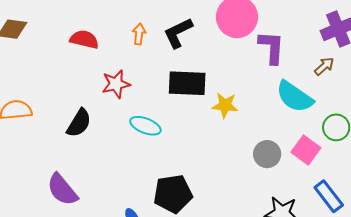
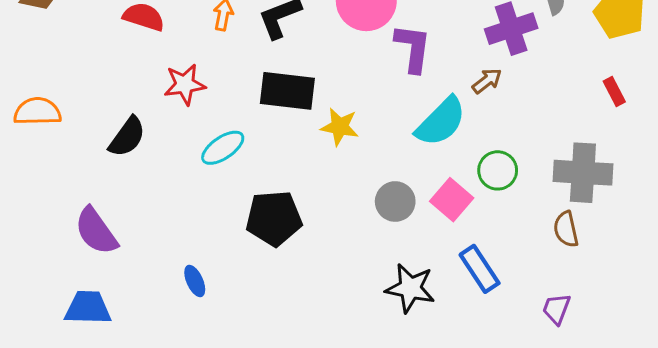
cyan semicircle: (295, 97) -> (441, 122), turned -84
cyan ellipse: (145, 126) -> (223, 148), turned -60
black pentagon: (173, 194) -> (274, 218), moved

